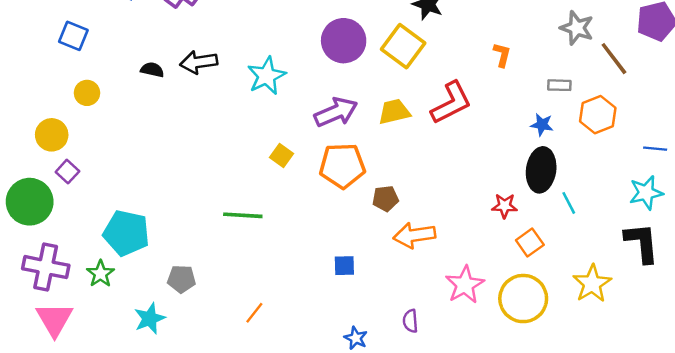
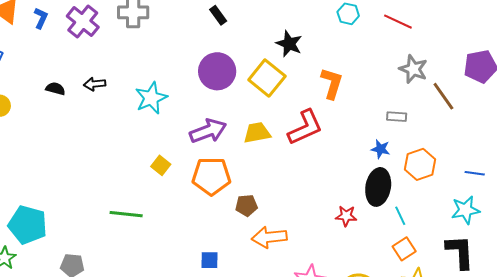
orange L-shape: (502, 55) -> (332, 83), moved, size x1.5
black arrow: (199, 62) -> (95, 84), size x0.7
orange hexagon: (598, 115) -> (420, 164), moved
orange square: (530, 243) -> (404, 249), moved

